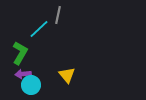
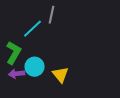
cyan circle: (31, 85) -> (34, 67), moved

